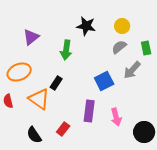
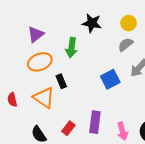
orange ellipse: (19, 72) -> (40, 62), moved
black rectangle: (56, 83) -> (61, 81), turned -56
purple rectangle: (89, 111) -> (95, 122), moved
pink arrow: (116, 117) -> (122, 131), moved

